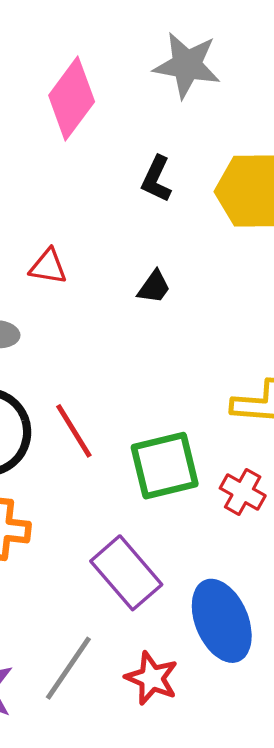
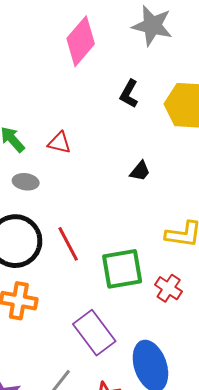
black trapezoid: (154, 287) -> (140, 171), moved

